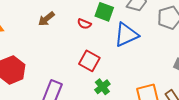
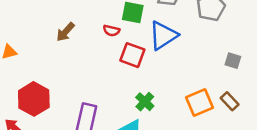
red square: (89, 61) -> (132, 55), moved

